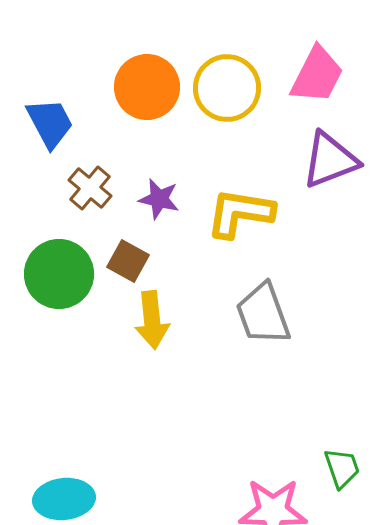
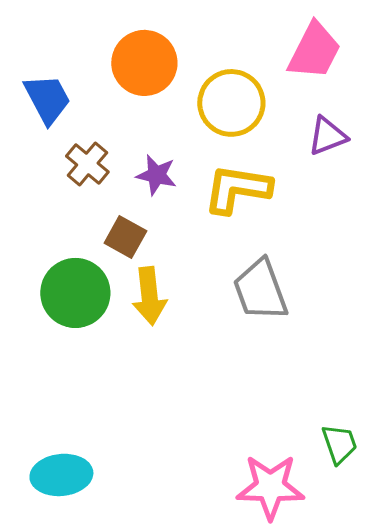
yellow circle: (227, 88) -> (231, 103), moved
purple triangle: (330, 160) -> (327, 136), size x0.7
green circle: (59, 274) -> (75, 293), moved

